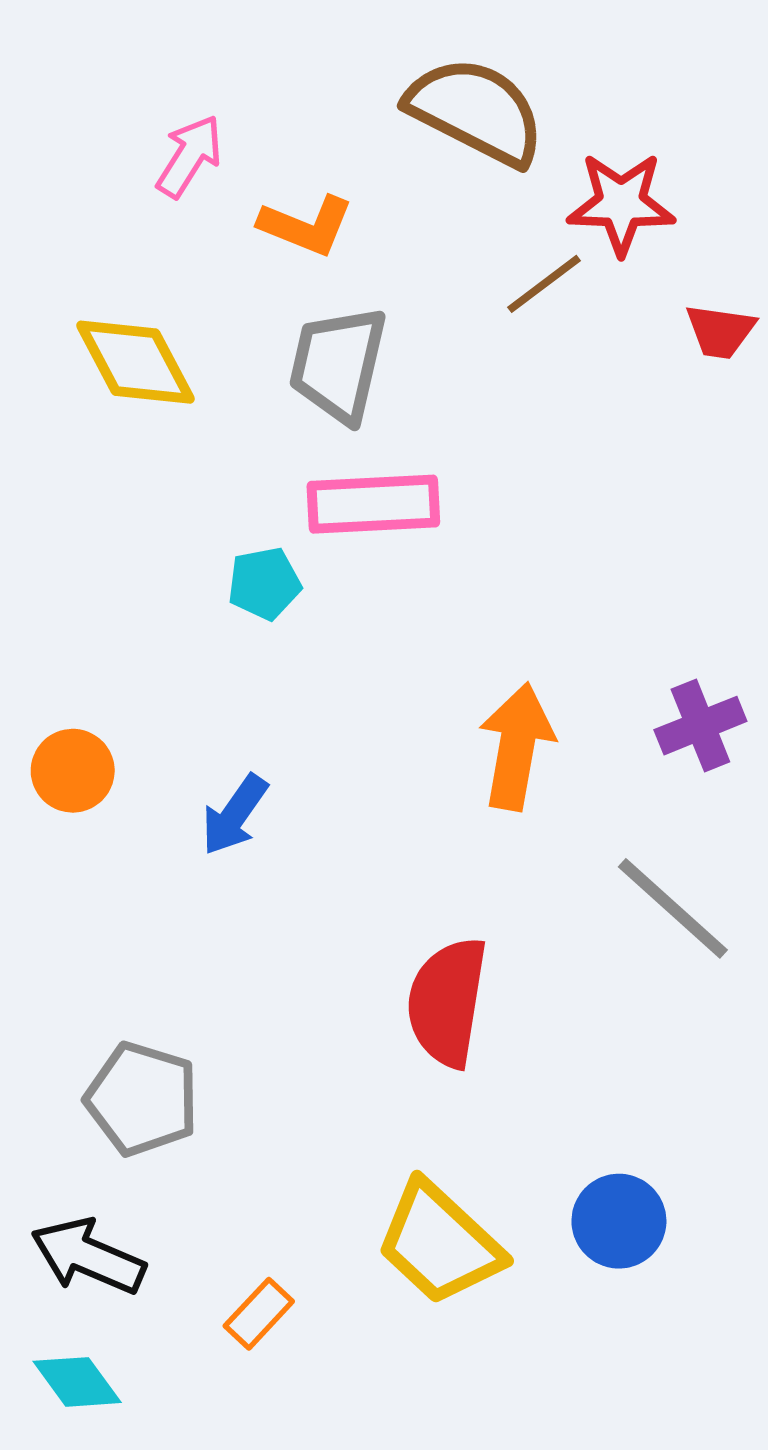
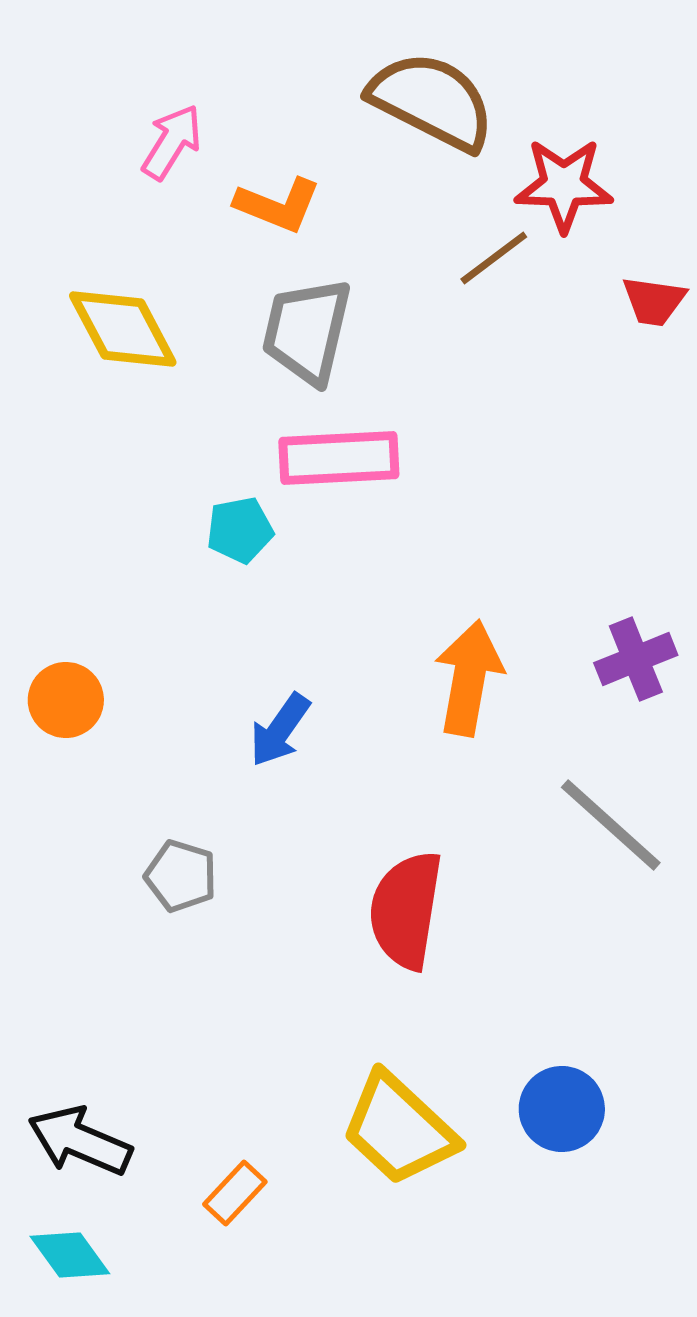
blue arrow: (235, 815) -> (280, 730), moved
gray pentagon: (142, 1099) -> (181, 876), moved, size x0.7

